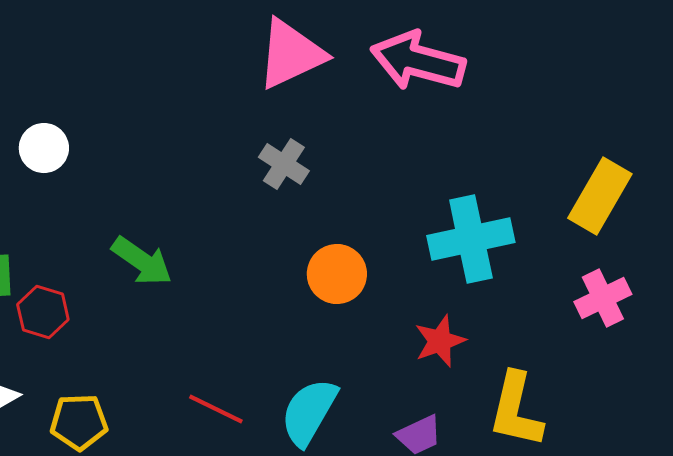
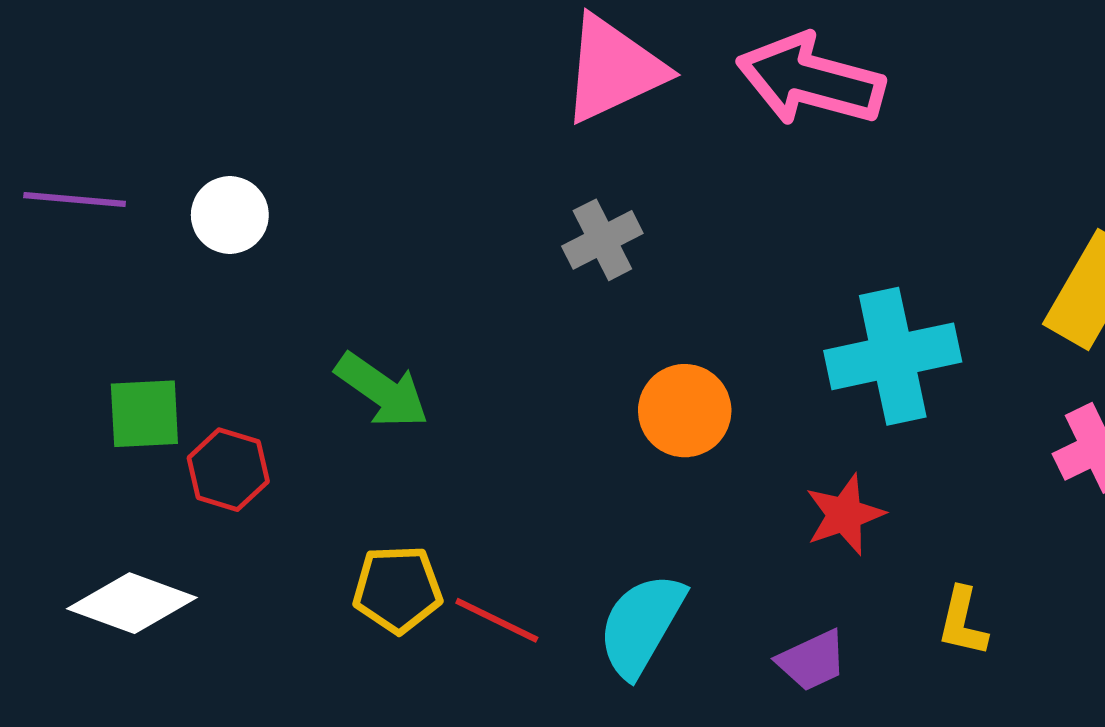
gray cross: (284, 164) -> (602, 240), turned 30
yellow L-shape: (516, 410) -> (963, 622), size x0.6
yellow pentagon: (79, 422) -> (397, 589), moved

